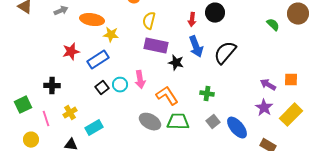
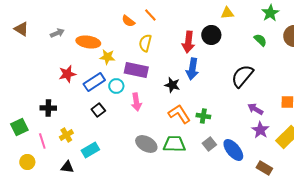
red arrow: (192, 20) -> (188, 42), size x1.5
green semicircle: (273, 25) -> (260, 40), moved
purple rectangle: (156, 46) -> (136, 70), moved
blue arrow: (196, 47) -> (192, 69), turned 30
black semicircle: (225, 53) -> (242, 76), moved
cyan circle: (120, 85) -> (116, 86), moved
purple arrow: (268, 85) -> (255, 109), moved
orange L-shape: (167, 96) -> (179, 114), moved

